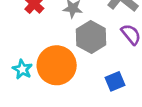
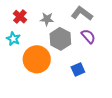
cyan star: (22, 69) -> (13, 39), moved

